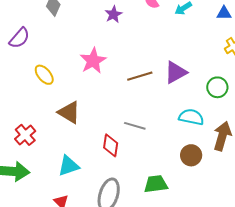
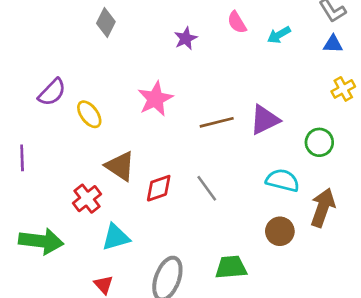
purple semicircle: (19, 38) -> (52, 92), moved
gray line: (135, 126) -> (207, 188), turned 35
red cross: (25, 135) -> (87, 199), moved
red diamond: (111, 145) -> (159, 188), moved, turned 60

